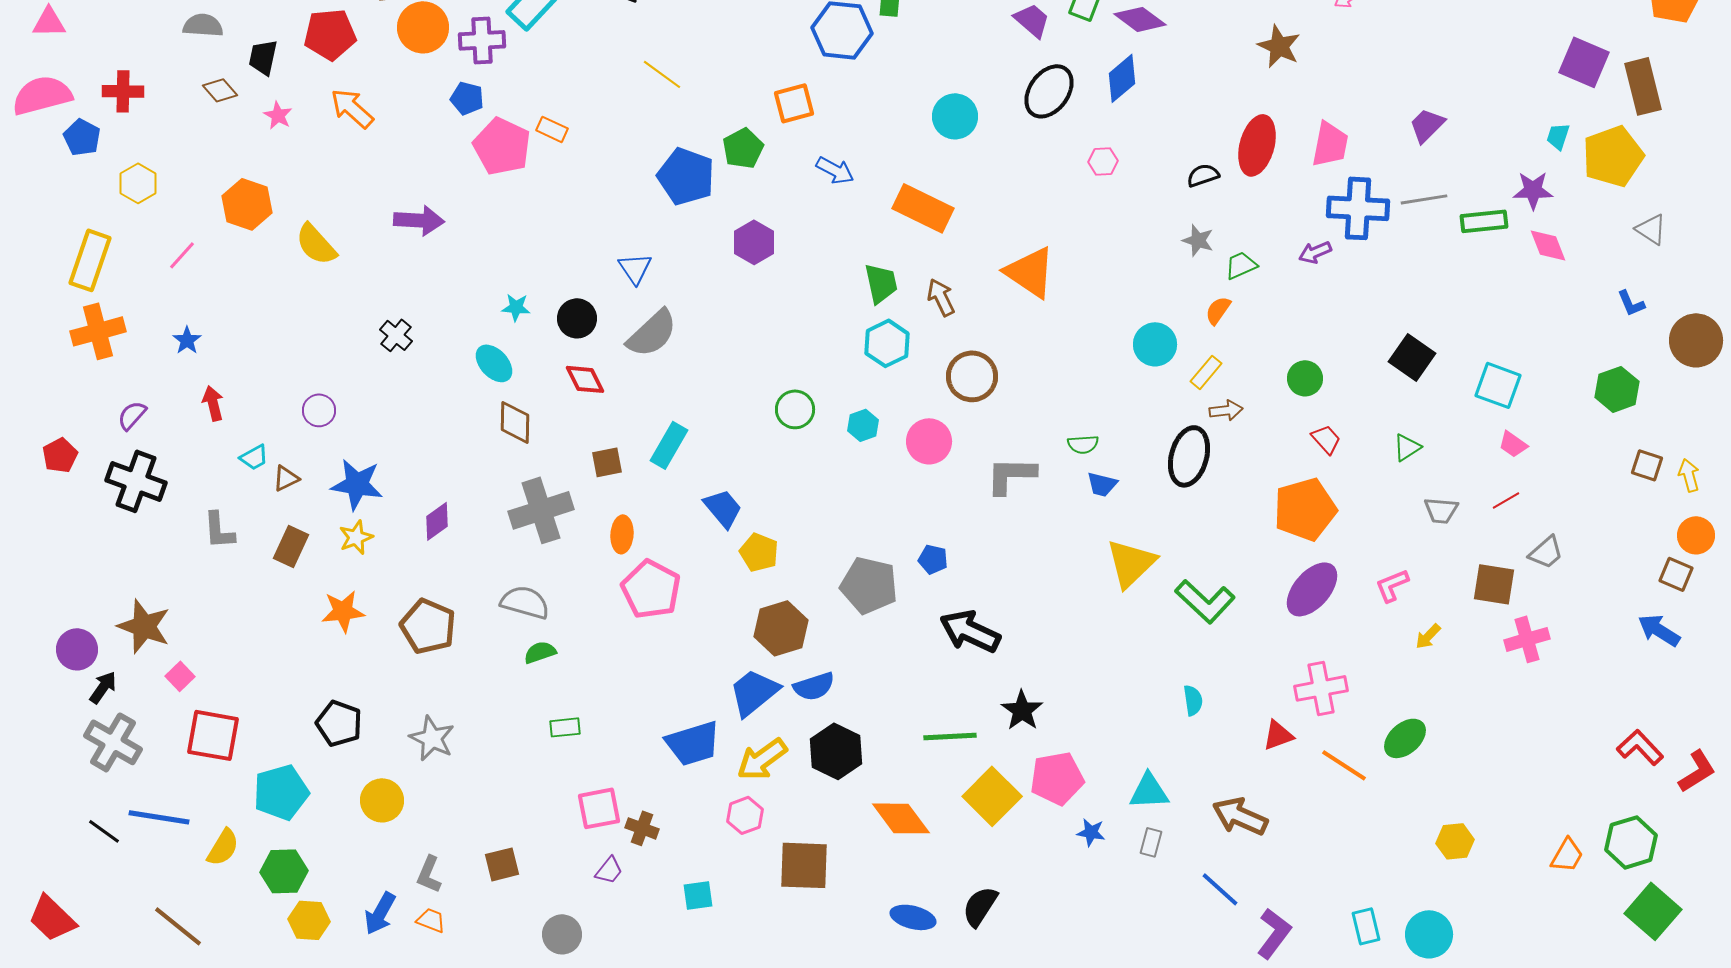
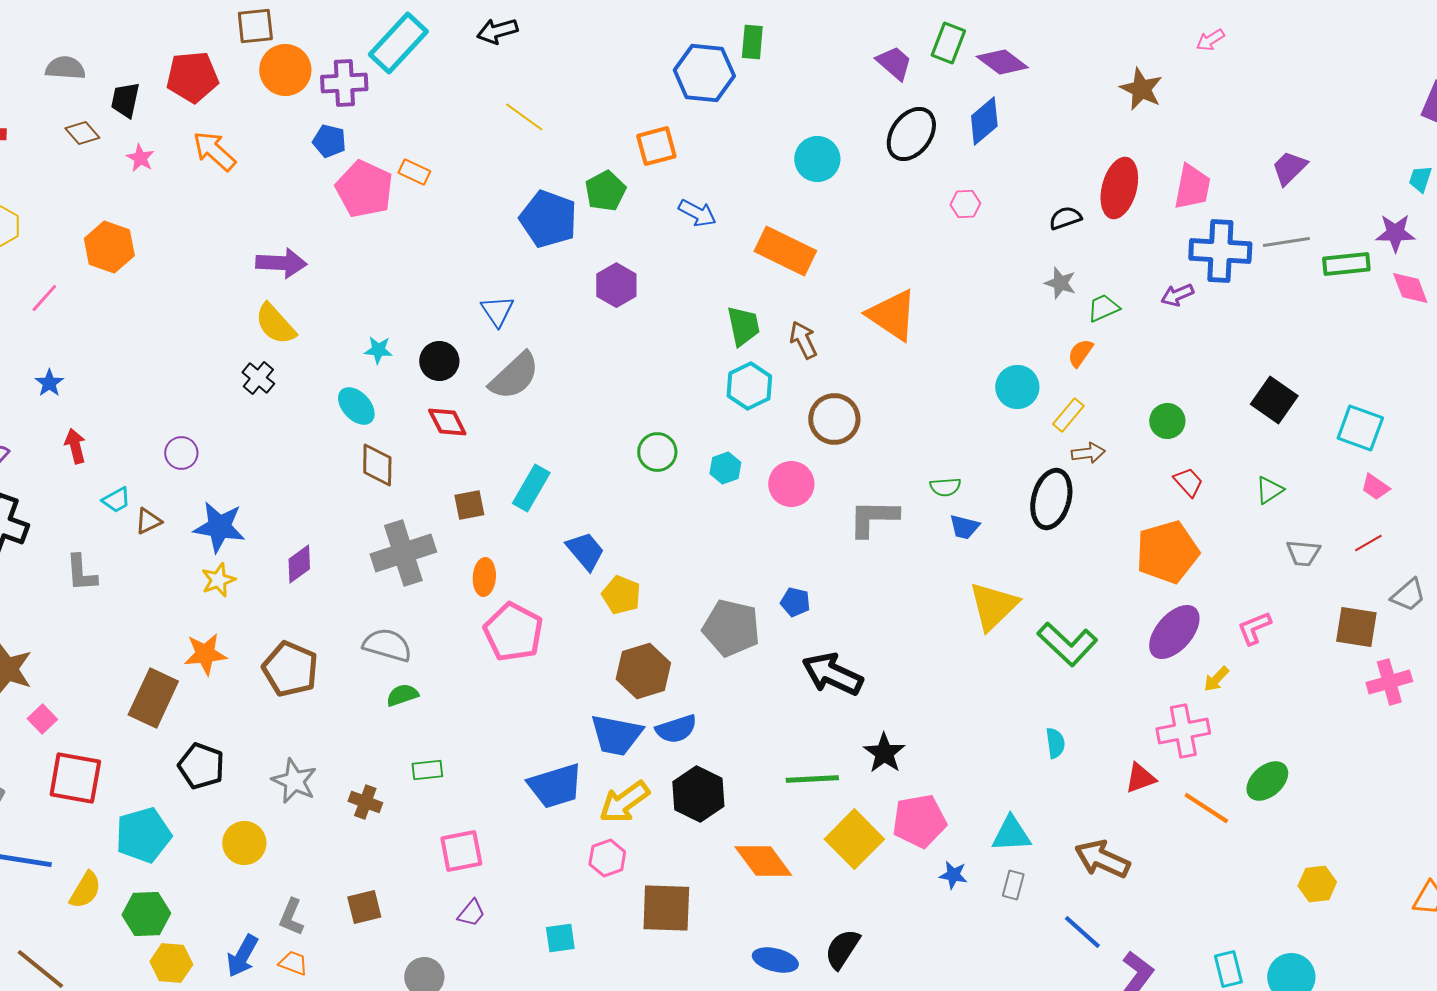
yellow semicircle: (316, 244) -> (275, 324), moved
brown rectangle: (291, 546) -> (153, 698), moved, size x1.4
yellow arrow: (1428, 636) -> (1216, 679), moved
blue trapezoid: (754, 692) -> (616, 735), turned -130
brown cross: (642, 828) -> (365, 802), moved

